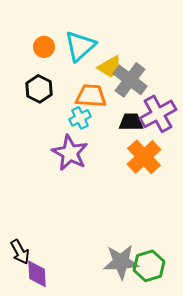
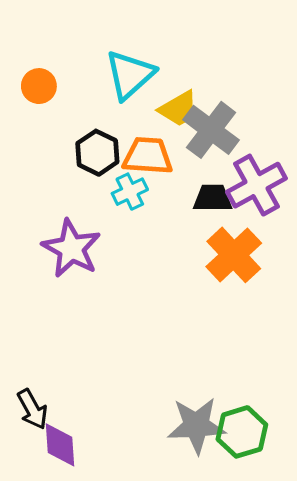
orange circle: (44, 47) -> (39, 86), moved
black hexagon: (39, 89) -> (97, 153), moved
purple star: (70, 153) -> (71, 248), moved

